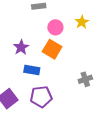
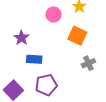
orange square: (52, 49) -> (77, 36), moved

